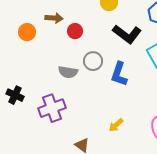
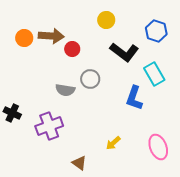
brown arrow: (54, 18) -> (51, 36), size x1.4
orange circle: (27, 32) -> (24, 38), moved
blue L-shape: (119, 74) -> (134, 98), moved

